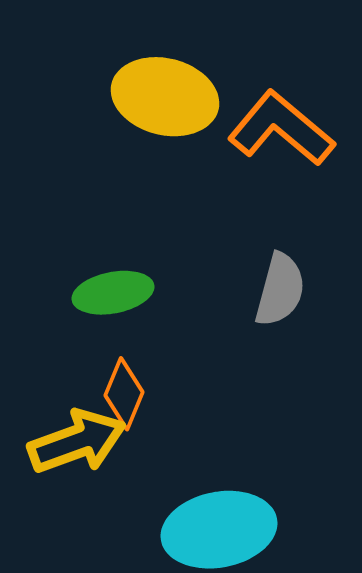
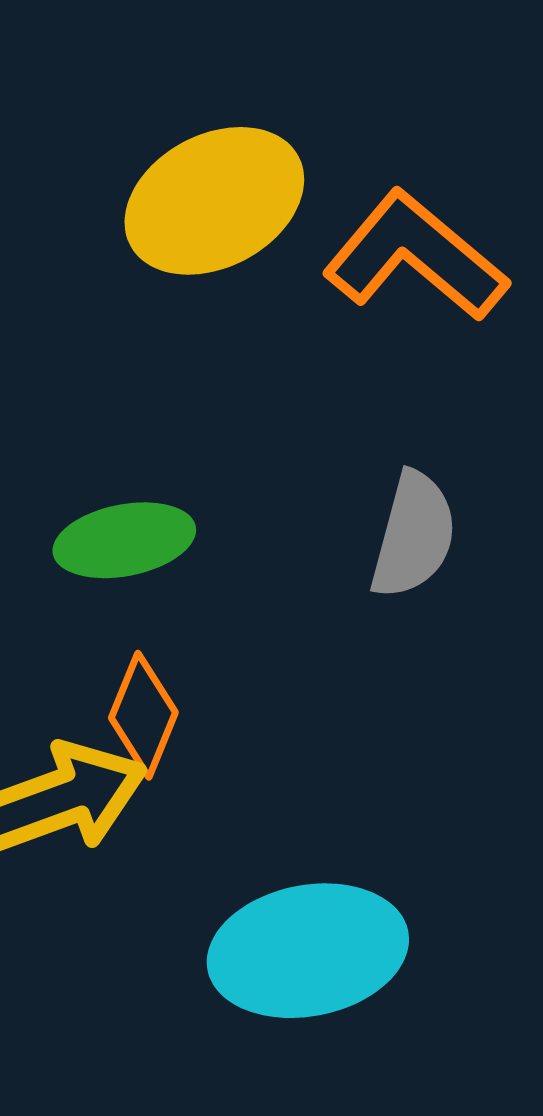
yellow ellipse: (165, 97) -> (214, 201), turned -42

